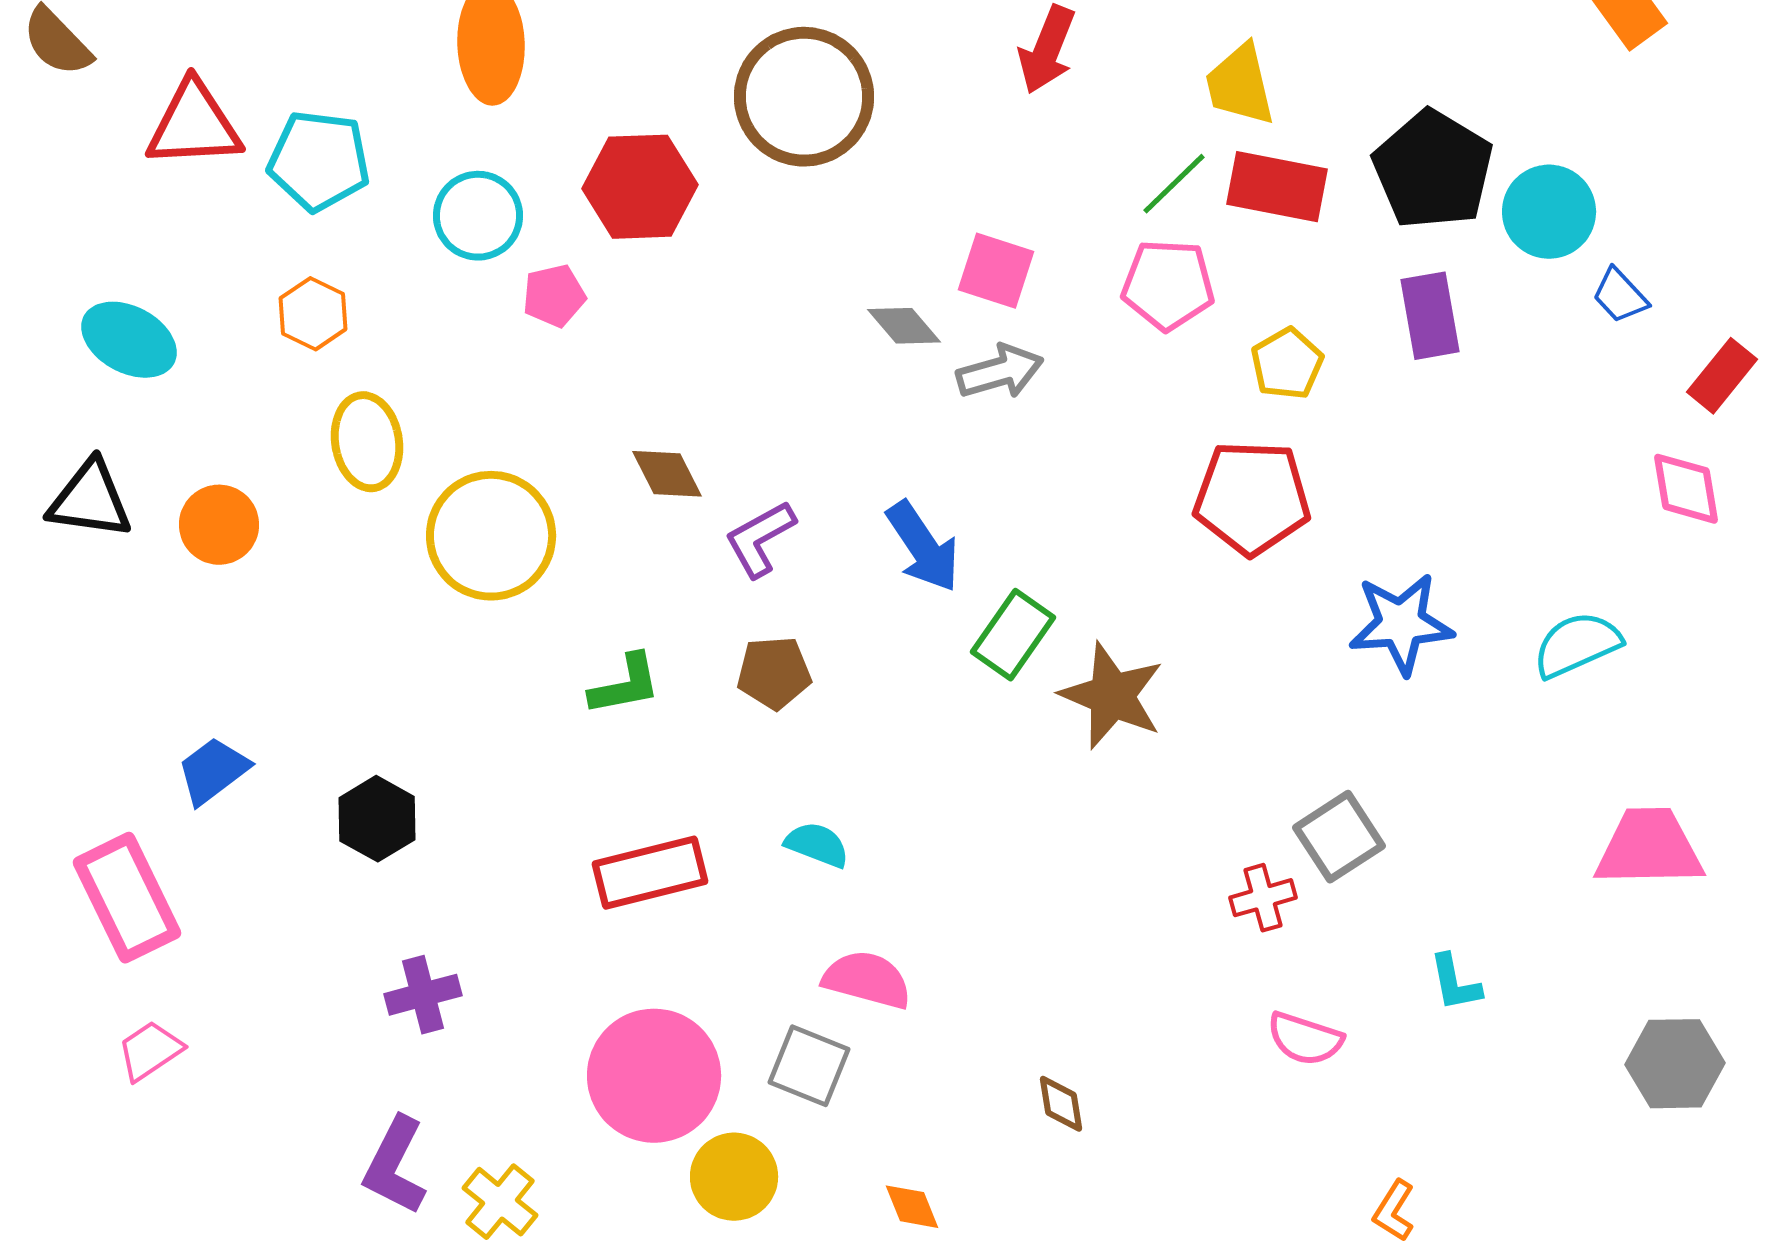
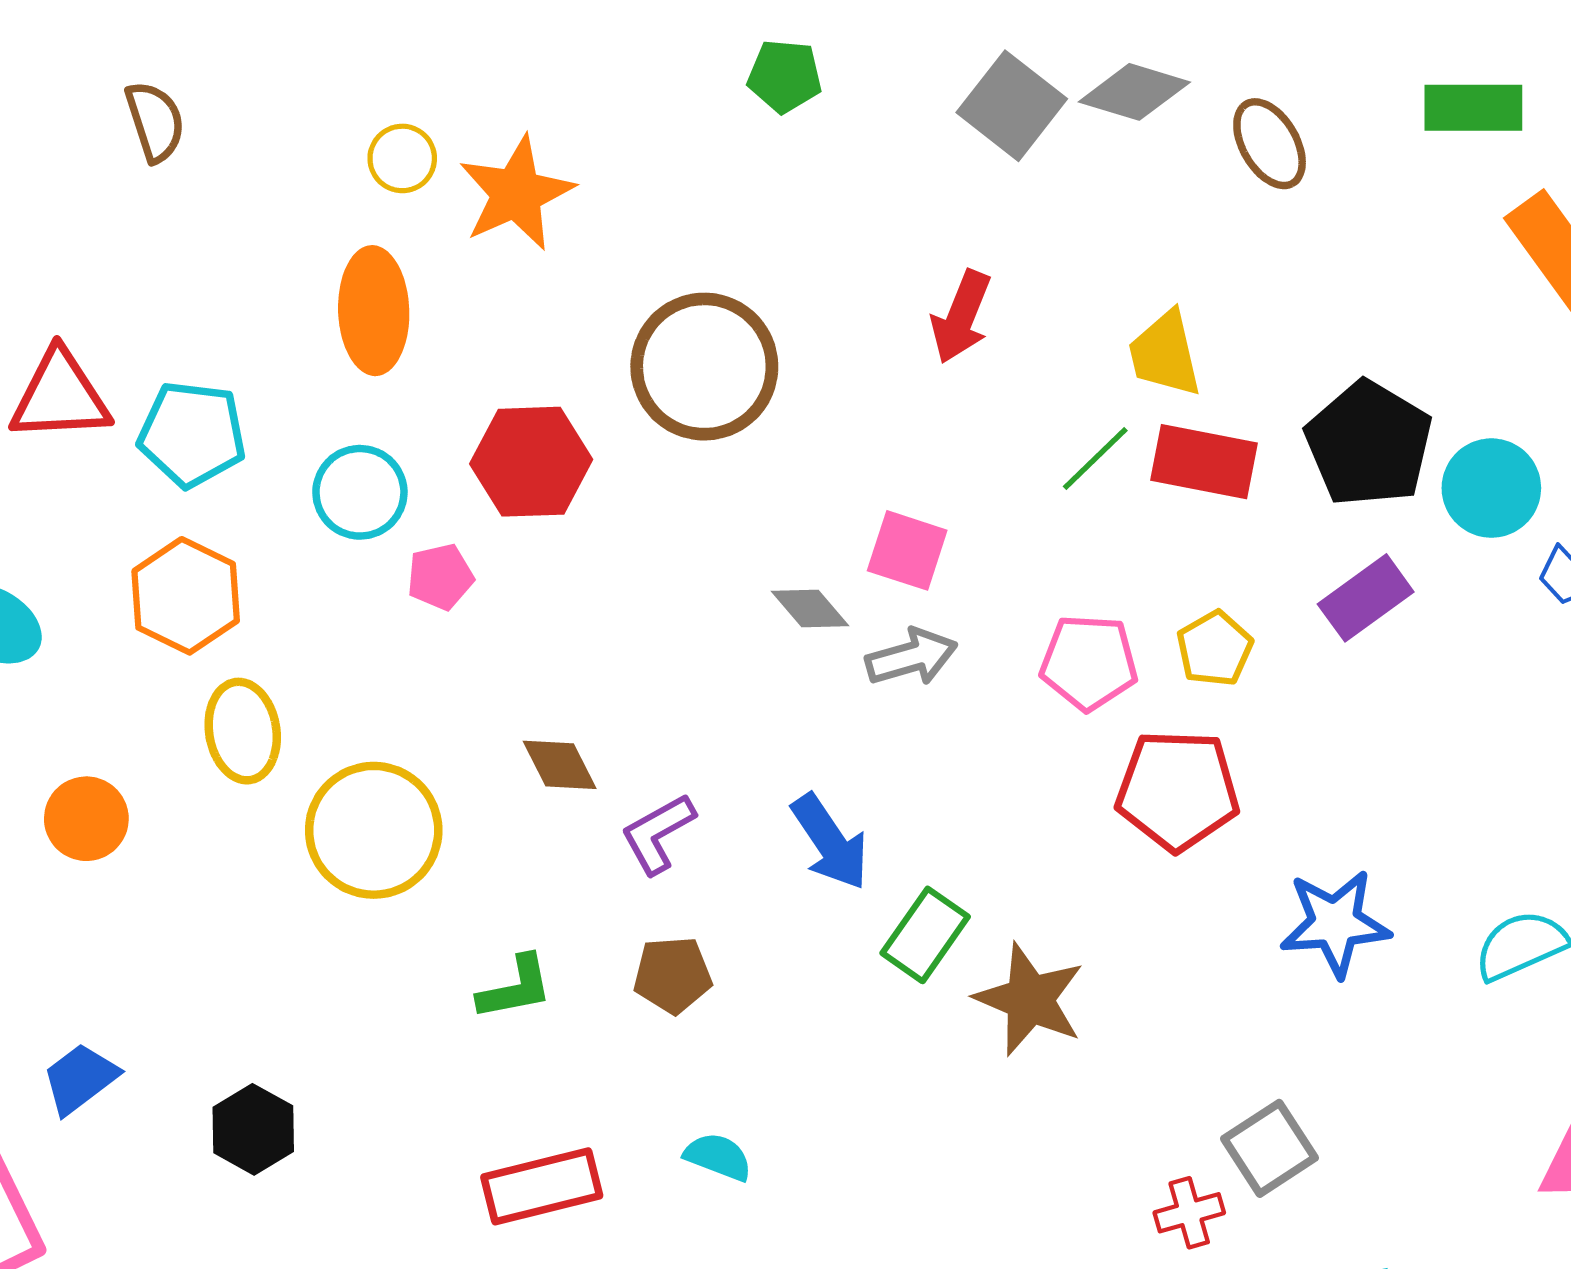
pink pentagon: (1168, 285) -> (1089, 662), moved
orange hexagon: (313, 314) -> (186, 596), size x1.5
purple rectangle: (1430, 316) -> (1366, 598), turned 64

